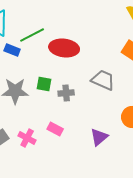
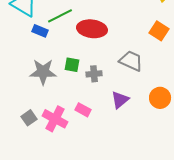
purple triangle: (99, 137) -> (120, 100), moved
pink cross: (27, 138) -> (55, 119), size x1.4

